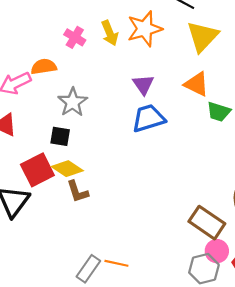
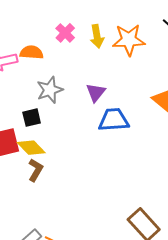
purple triangle: (143, 85) -> (96, 92), moved
black square: (60, 136) -> (32, 118), turned -36
brown L-shape: (78, 191) -> (36, 170), turned -145

